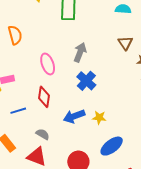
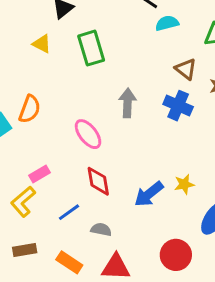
orange semicircle: (15, 35) -> (30, 109), turned 54
blue cross: (86, 81) -> (178, 106), moved
gray semicircle: (43, 134) -> (101, 229), moved

